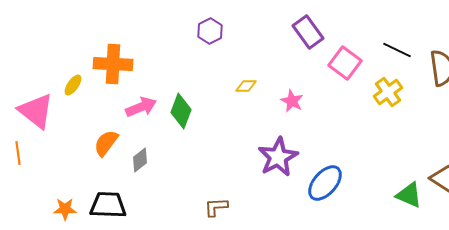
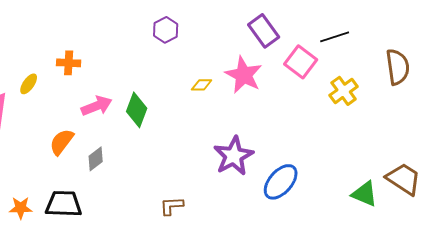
black line: (397, 50) -> (335, 37), moved, turned -44
orange cross: (113, 64) -> (69, 63), size x0.6
pink star: (292, 101) -> (244, 75), moved, size x1.6

